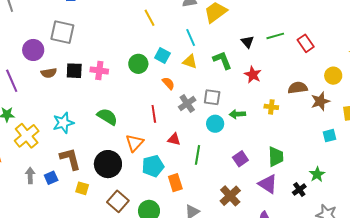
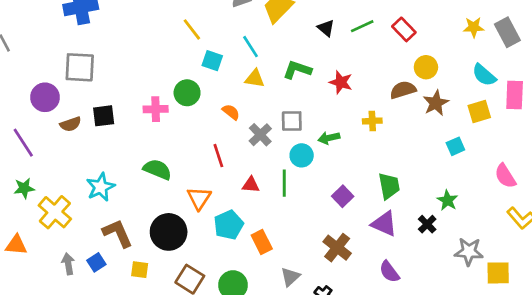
black triangle: (247, 42) -> (326, 28), moved
cyan square: (162, 55) -> (212, 61), moved
green L-shape: (222, 60) -> (297, 70), turned -40
pink cross: (99, 70) -> (156, 109), moved
yellow circle: (333, 76) -> (426, 67), moved
green line: (198, 155) -> (284, 183), moved

